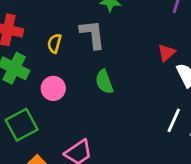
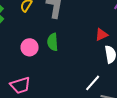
pink circle: (53, 88) -> (30, 47), moved

